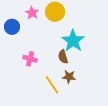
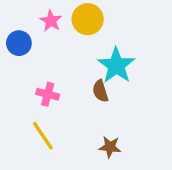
brown star: (69, 77) -> (110, 147), moved
yellow line: (52, 85) -> (43, 136), moved

